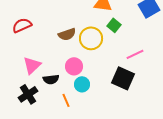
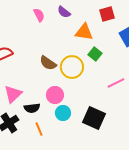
brown semicircle: (67, 34) -> (48, 63), turned 54
black square: (123, 78) -> (94, 118), moved
orange line: (66, 100) -> (39, 129), moved

